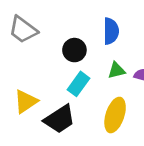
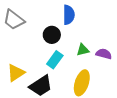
blue semicircle: (111, 31) -> (69, 15), moved

